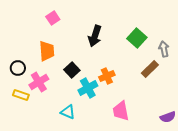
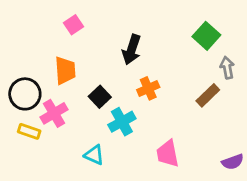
green square: (137, 38) -> (206, 36), moved
black circle: (18, 68) -> (25, 94), size x1.5
orange cross: (107, 76) -> (148, 88), moved

